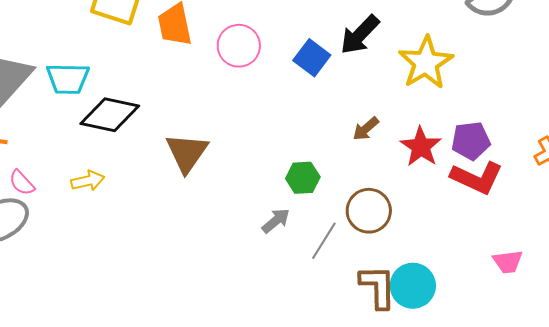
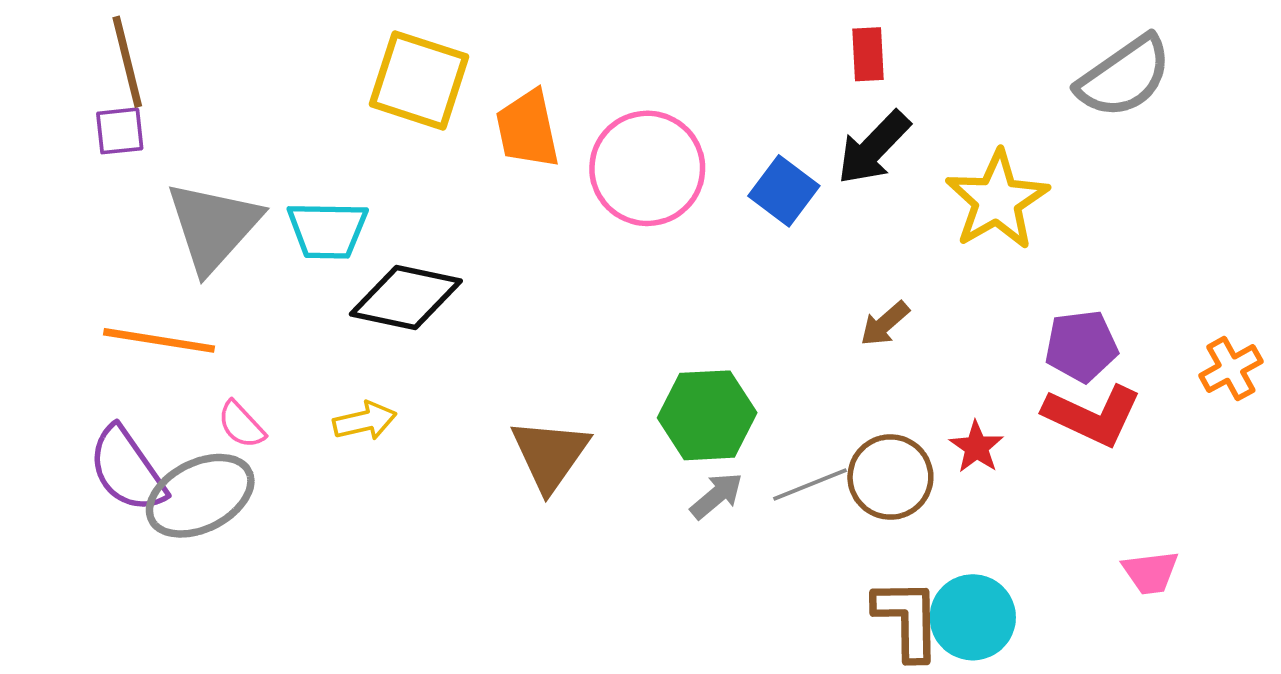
pink circle: (239, 46) -> (647, 168), size x1.4
red star: (421, 147) -> (976, 447), moved, size x0.7
brown triangle: (187, 153) -> (550, 455), moved
green hexagon: (303, 178) -> (707, 415), moved, size x1.5
gray line: (324, 241) -> (810, 485), moved, turned 36

